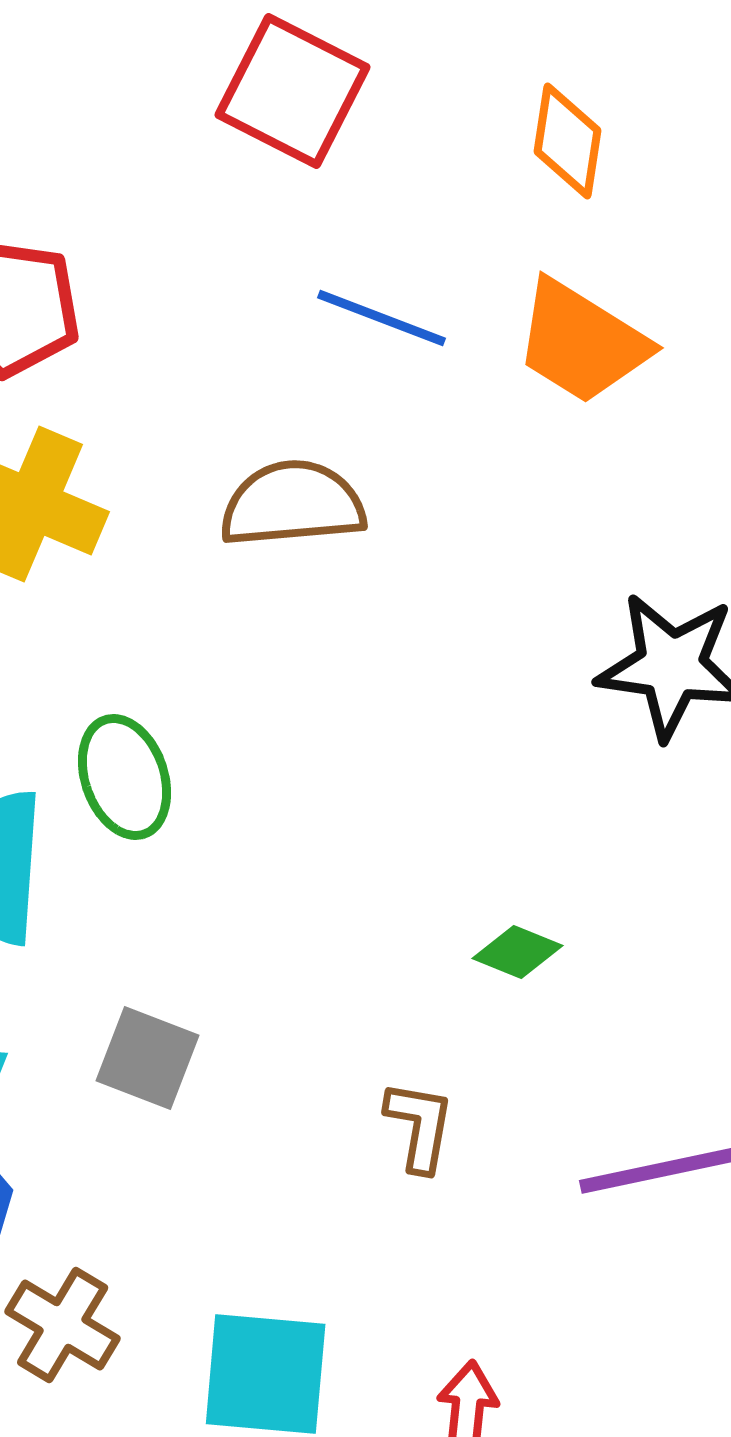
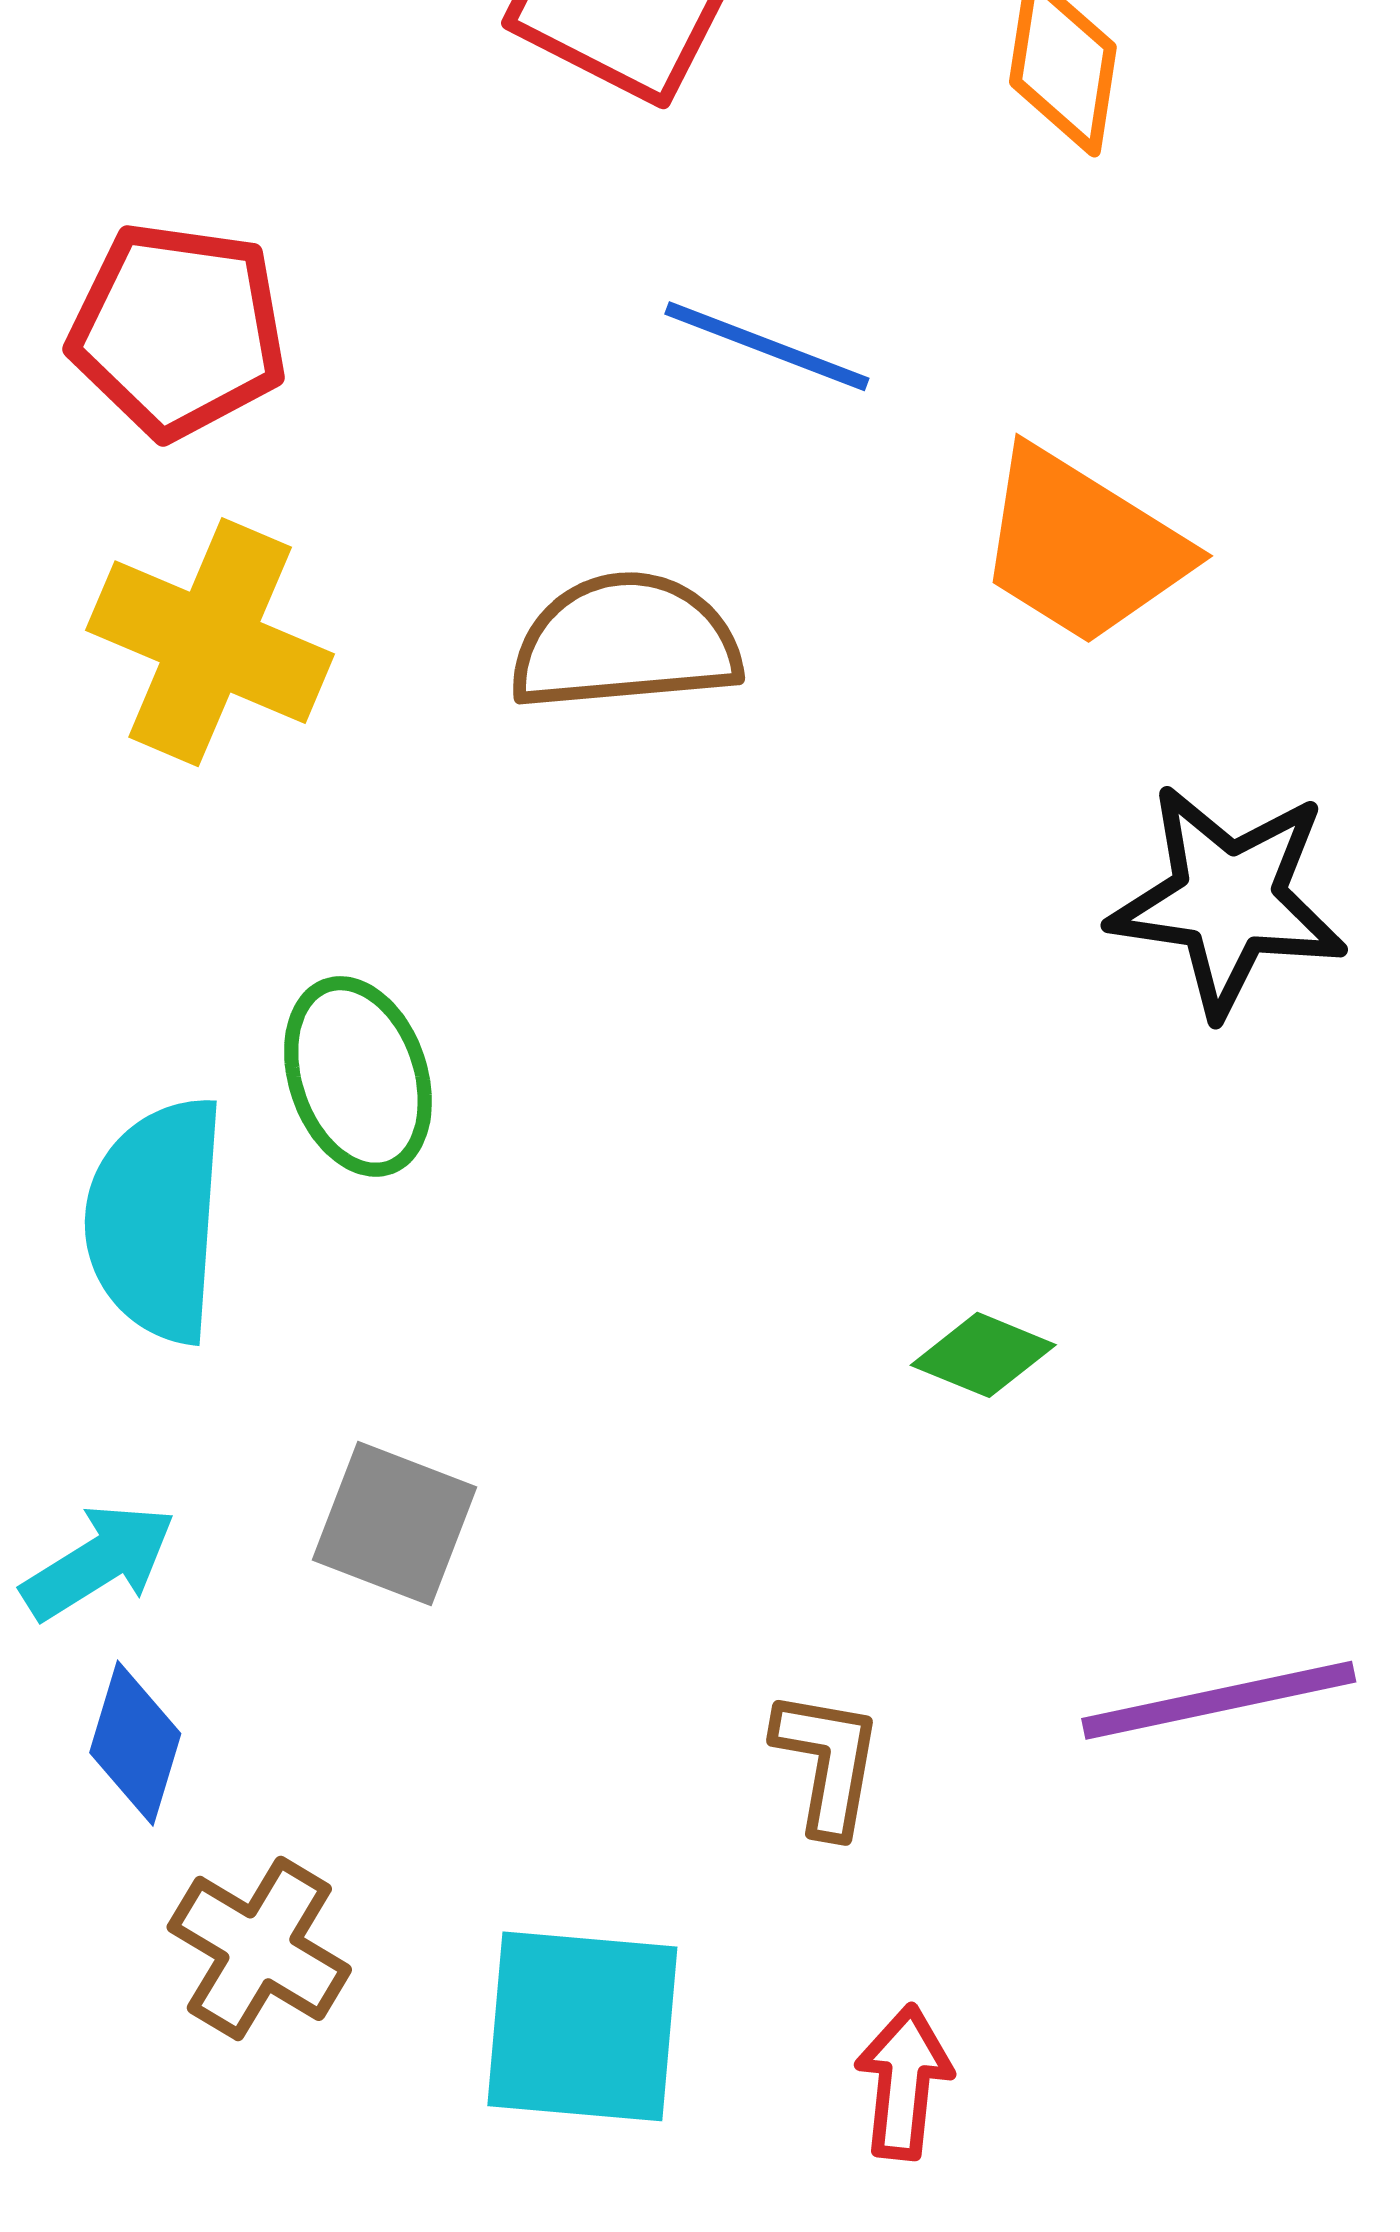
orange trapezoid: (582, 342) -> (1082, 547), moved
brown L-shape: (420, 1126) -> (827, 1762), moved

